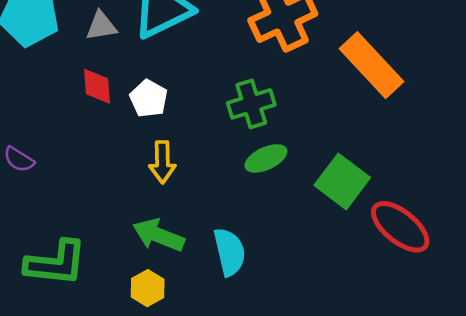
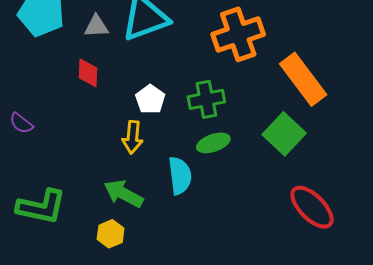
white pentagon: (149, 99) -> (150, 99), moved
green square: (342, 181) -> (284, 134), moved
cyan semicircle: (230, 252) -> (180, 176), moved

